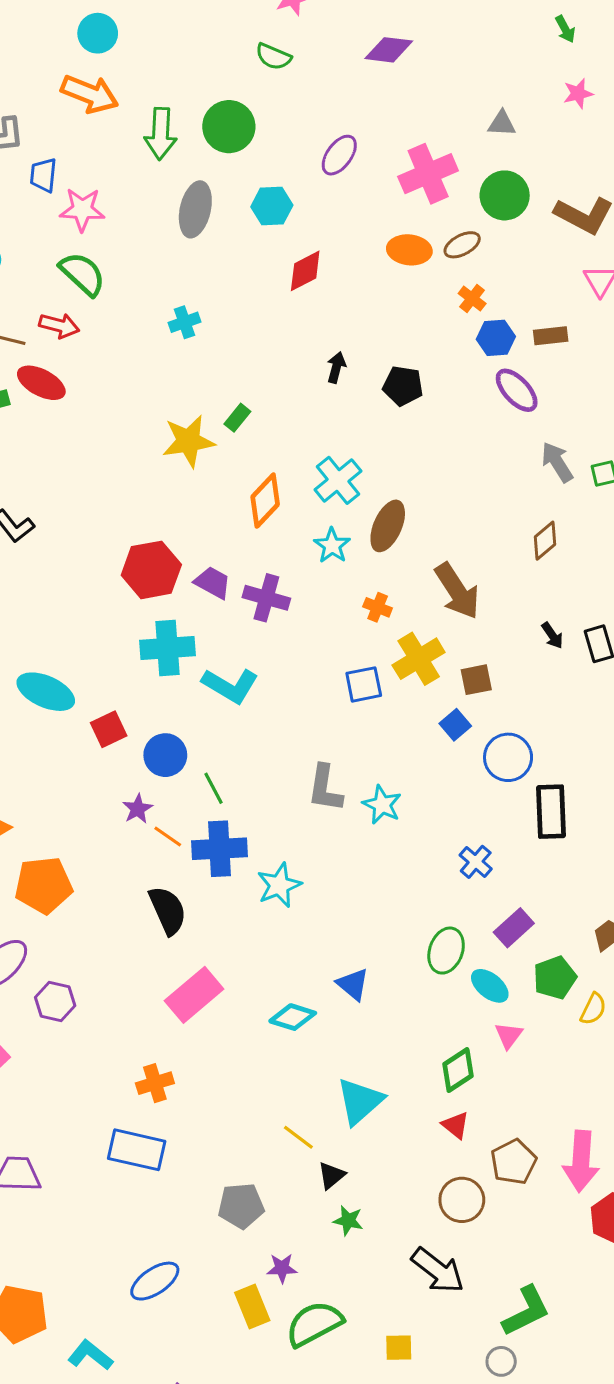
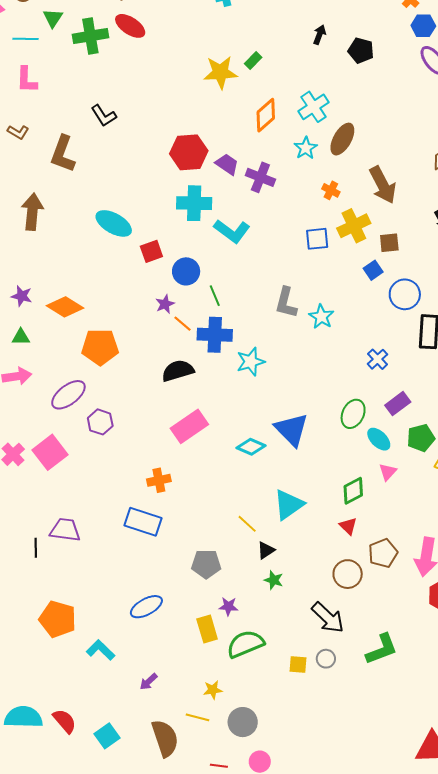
black semicircle: (168, 910) -> (178, 371), turned -88
blue triangle: (353, 984) -> (291, 430), size x1.6
gray circle: (501, 1361) -> (326, 659), moved

